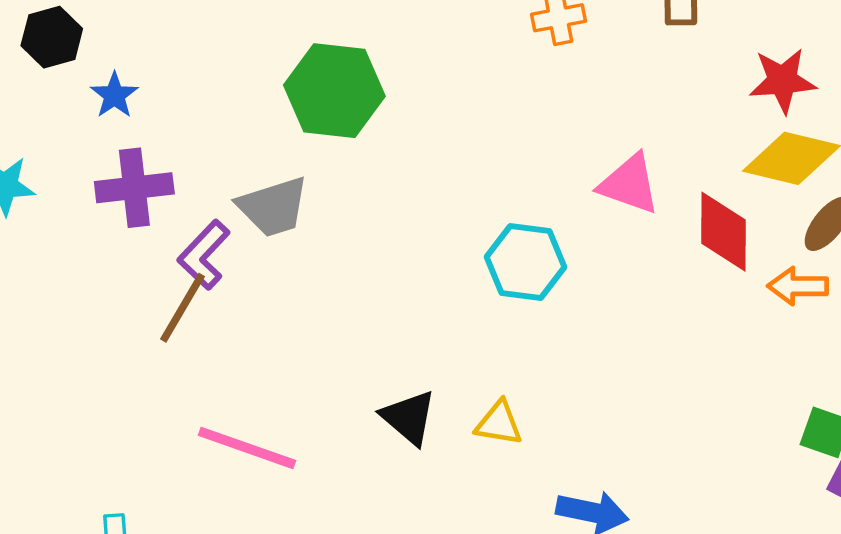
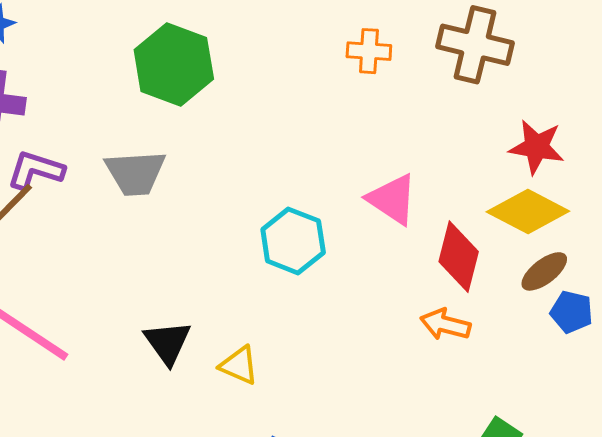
gray trapezoid: (273, 207) -> (135, 173), moved
purple L-shape: (204, 255) -> (36, 170), turned 50
orange arrow: (798, 286) -> (445, 324), moved

